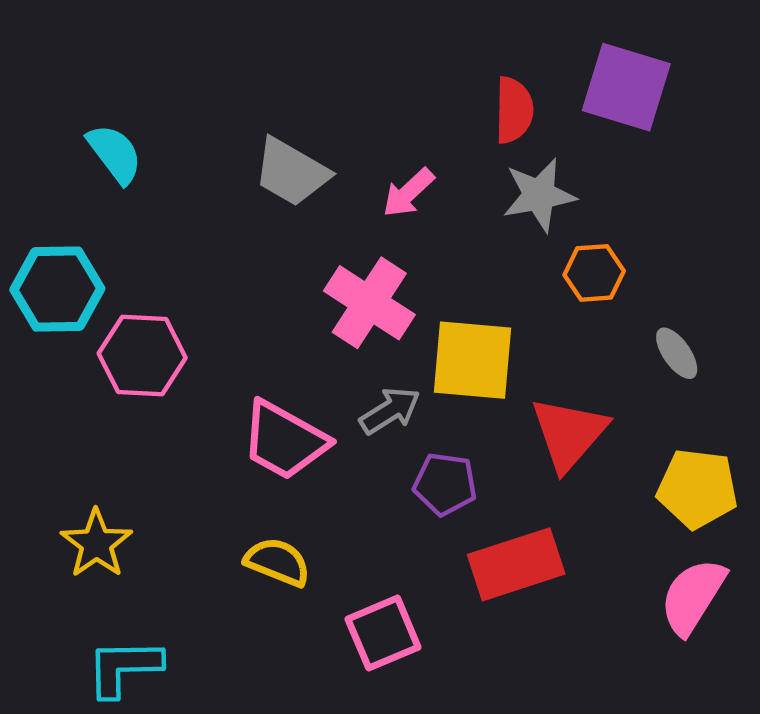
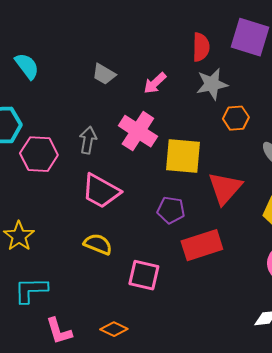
gray trapezoid: (291, 172) -> (104, 74), size x0.7
gray arrow: (390, 411) -> (88, 140), moved, turned -48
pink square: (383, 633) -> (144, 275), turned 36

